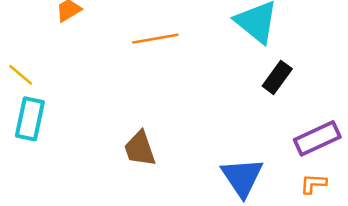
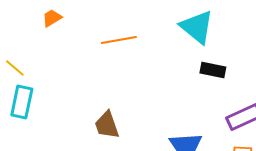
black rectangle: (277, 77) -> (213, 70), turned 65

